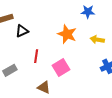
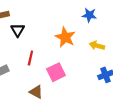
black triangle: (22, 31) -> (18, 30), turned -40

